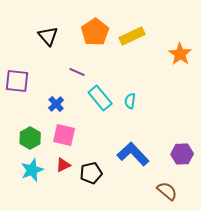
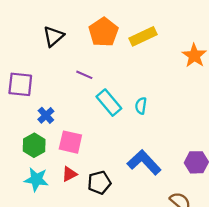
black triangle: (48, 36) -> (53, 36), turned 30
blue cross: (56, 104) -> (46, 115), moved
cyan star: (32, 170) -> (36, 179), turned 30

